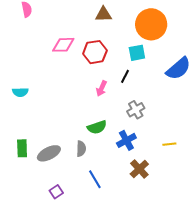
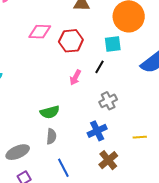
green semicircle: (97, 127) -> (50, 112), moved
gray ellipse: (49, 153) -> (18, 152), moved

